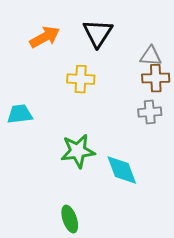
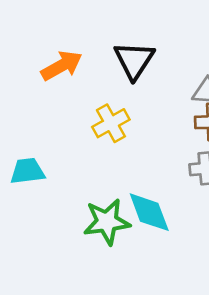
yellow cross: (81, 79) -> (111, 123), turned -32
cyan diamond: (122, 170) -> (149, 212), moved

